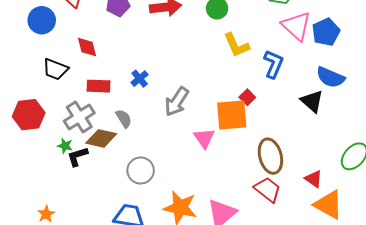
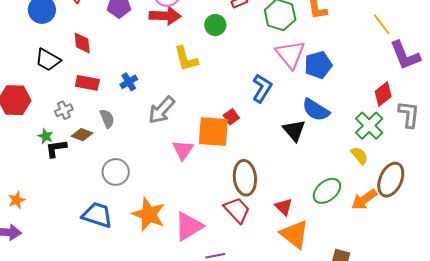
yellow L-shape: (236, 45) -> (186, 59), moved
gray cross: (79, 117) -> (64, 110), size x0.6
brown diamond: (101, 138) -> (82, 135), size x0.7

